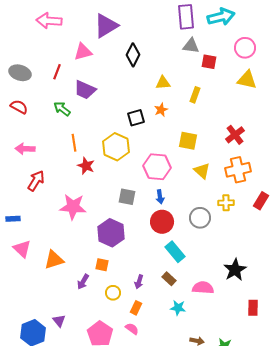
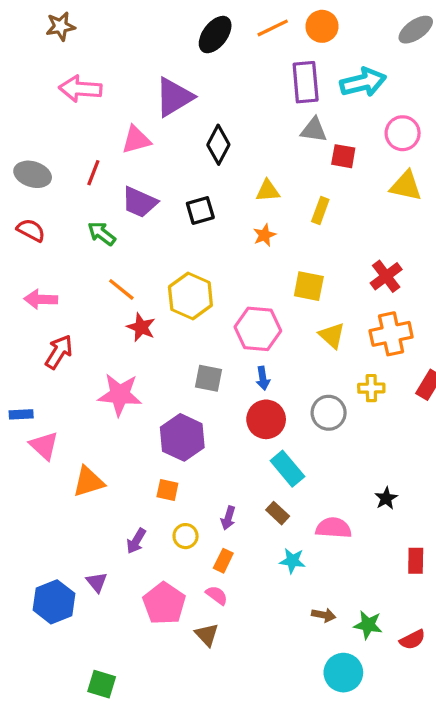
black square: (136, 118) -> (200, 210), moved
orange line: (74, 143) -> (121, 289), turned -42
pink triangle: (22, 249) -> (44, 446), moved
black star: (235, 270) -> (386, 498), size x0.6
purple arrow: (83, 282) -> (136, 541), moved

